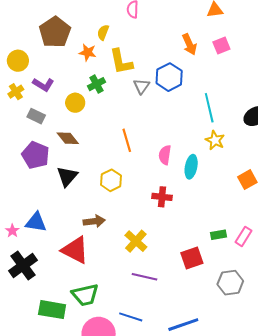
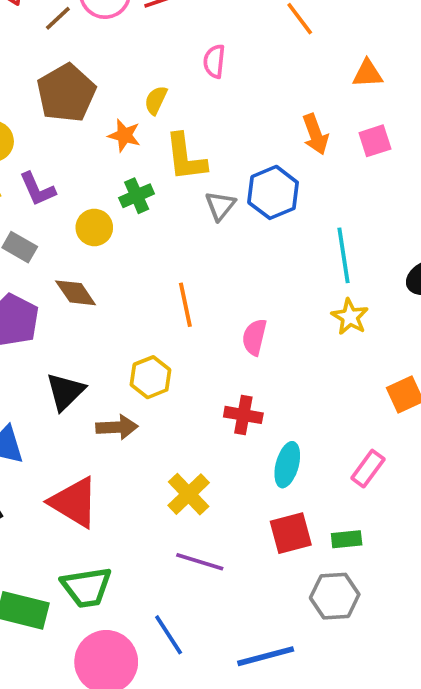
purple L-shape: (43, 84) -> (37, 189), turned 30
cyan ellipse: (191, 167) -> (287, 465), moved
black triangle: (67, 176) -> (65, 392), moved
brown arrow: (94, 221) -> (117, 427), moved
green rectangle: (219, 235) -> (347, 539), moved
pink rectangle: (243, 236) -> (368, 469), moved
gray hexagon: (230, 283) -> (335, 596), moved
blue line: (131, 317) -> (169, 635), turned 35

